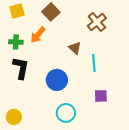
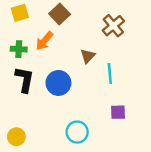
brown triangle: (75, 48) -> (88, 56), turned 32
blue circle: (57, 80) -> (58, 83), moved

